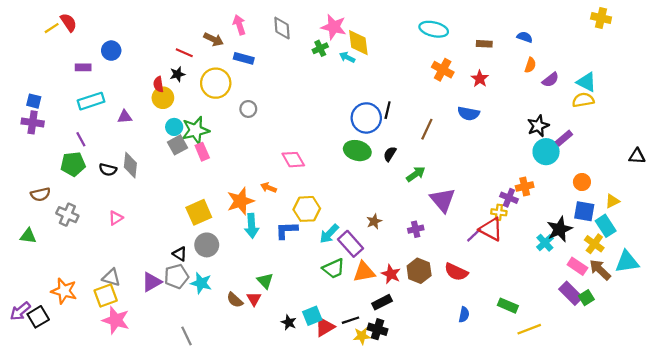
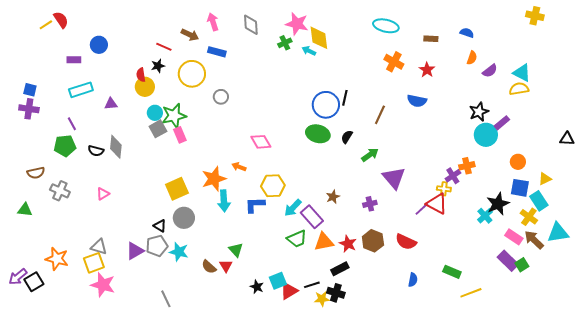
purple cross: (509, 198) -> (453, 176), turned 35

